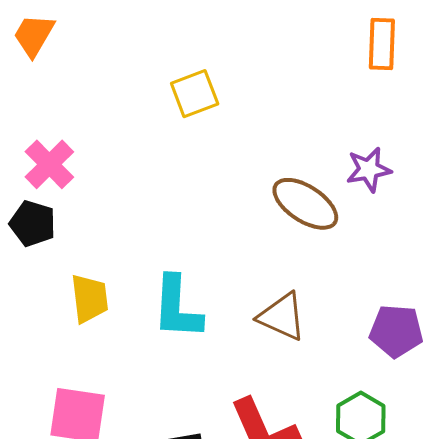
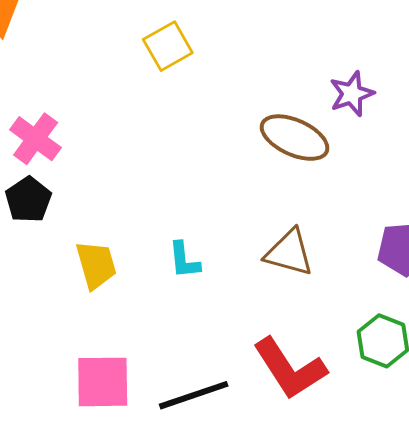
black pentagon: (33, 223) -> (28, 200), turned 30
cyan L-shape: (177, 308) -> (184, 260), size x0.6

